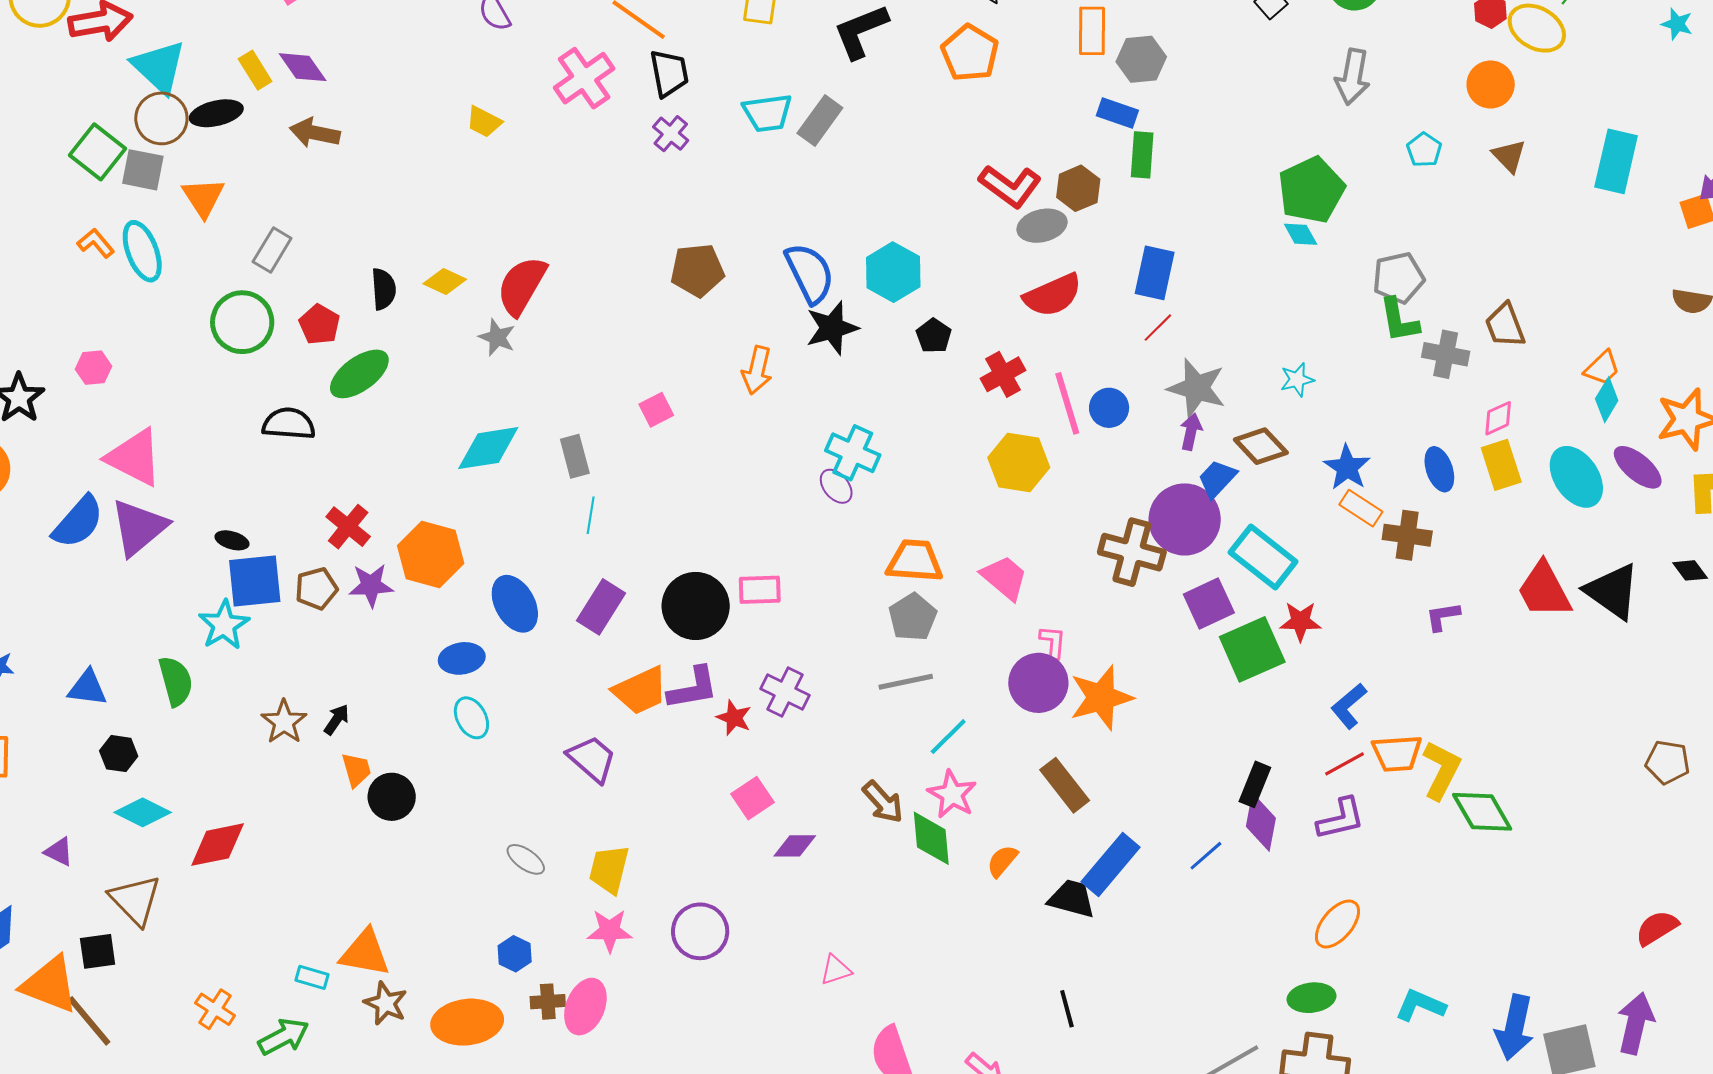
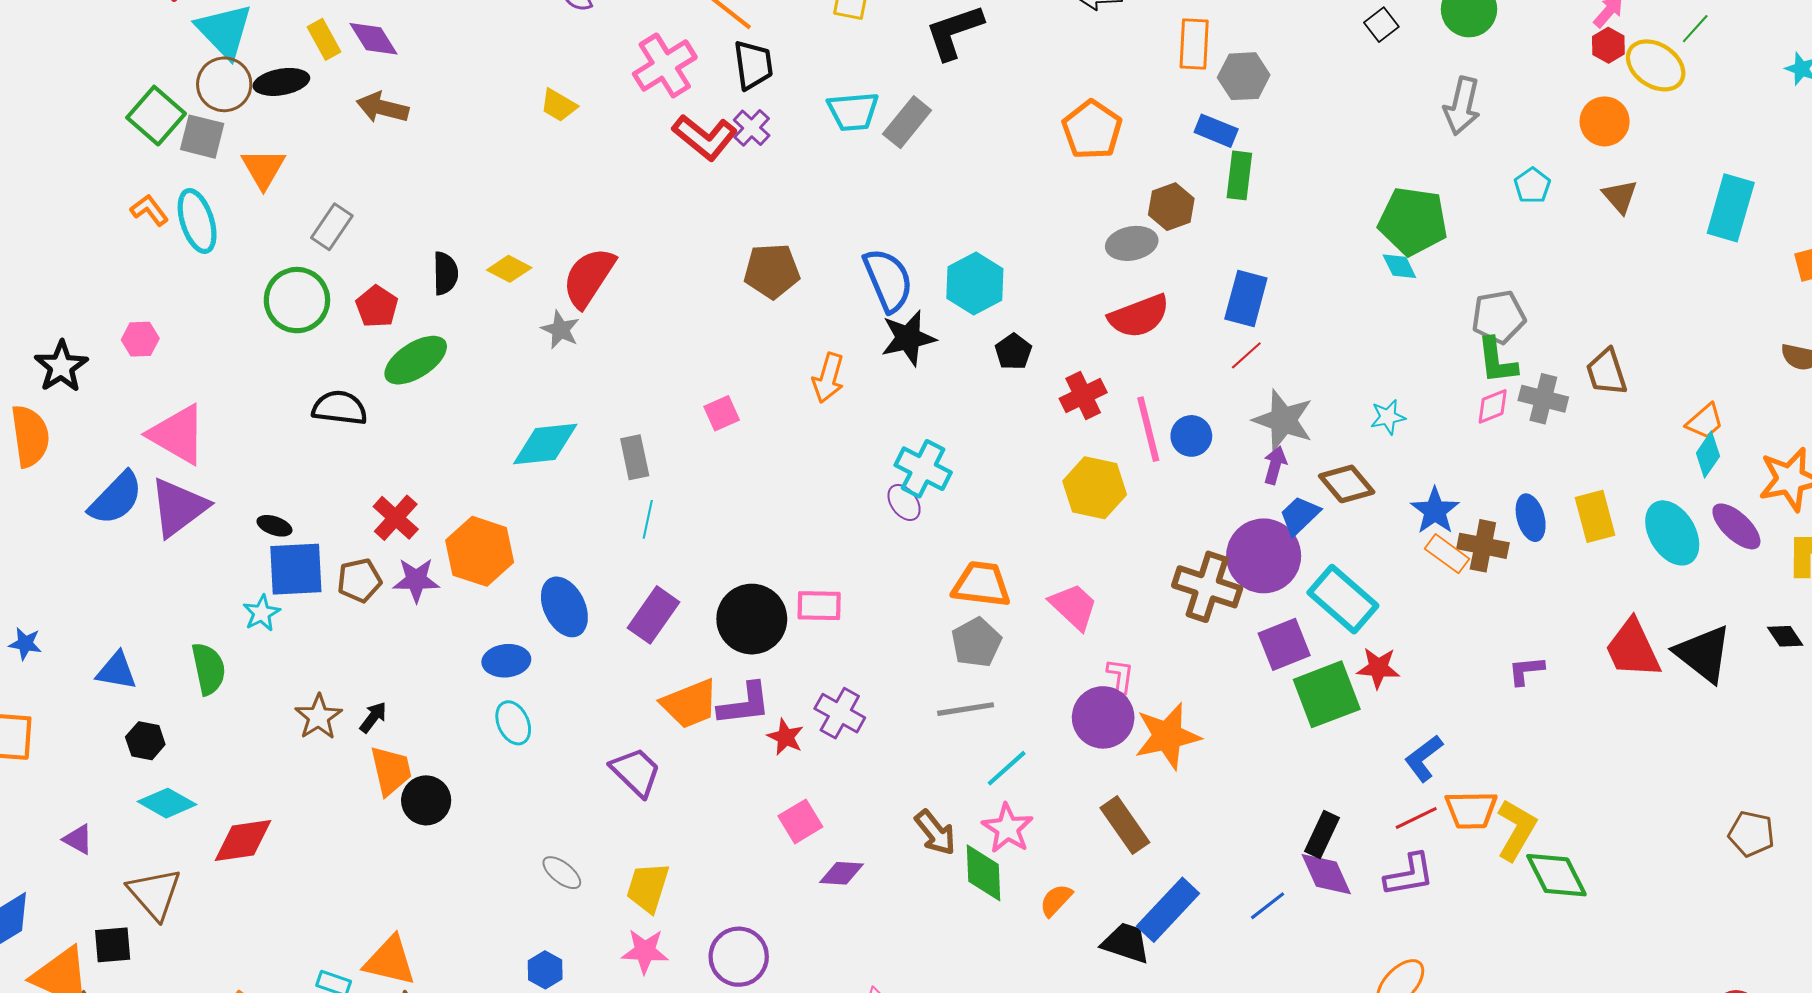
orange pentagon: (970, 53) -> (1092, 130), moved
red L-shape: (1010, 186) -> (705, 137), moved
green pentagon: (1311, 190) -> (1413, 221), turned 30
pink diamond: (1498, 418) -> (1493, 406), moved
brown cross: (1407, 535) -> (1483, 546), moved
cyan star: (224, 625) -> (262, 613), size x0.7
orange trapezoid: (356, 770) -> (391, 771), size x1.4
purple diamond: (1261, 822) -> (1326, 874), turned -38

